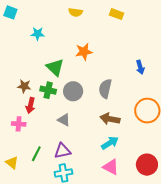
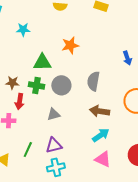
green triangle: (55, 67) -> (42, 62), turned -42
gray triangle: (64, 120) -> (54, 114), turned -40

